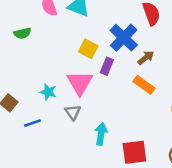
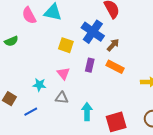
purple rectangle: (107, 66) -> (90, 65), moved
pink triangle: (80, 83) -> (63, 74), size x0.6
gray triangle: (73, 112) -> (62, 98), turned -40

